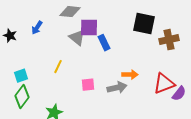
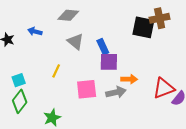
blue arrow: (37, 28) -> (35, 31), turned 72
purple square: (89, 28) -> (109, 62), moved
brown cross: (169, 40) -> (160, 18), moved
pink square: (88, 85) -> (87, 89), size x1.5

